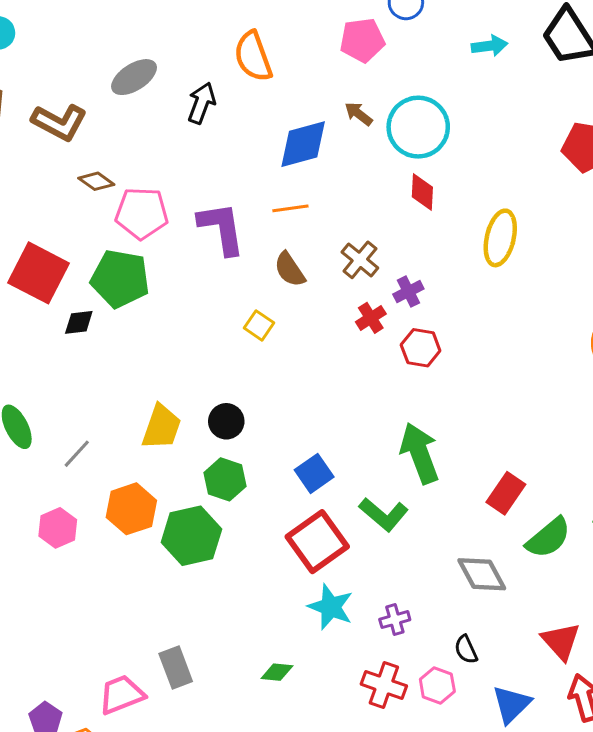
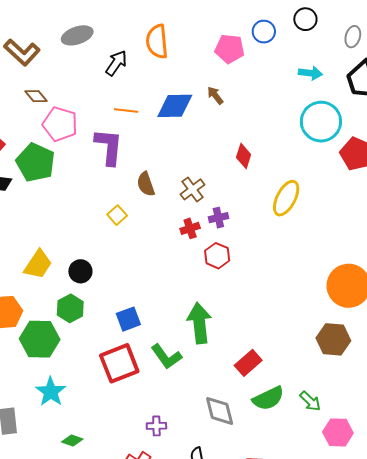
cyan circle: (418, 127) -> (321, 122), moved
orange line: (290, 208) -> (126, 110), moved
cyan star: (331, 607) -> (51, 392), moved

